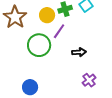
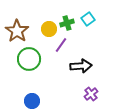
green circle: (39, 45) -> (29, 59), moved
black arrow: (79, 52) -> (81, 66), size x1.5

